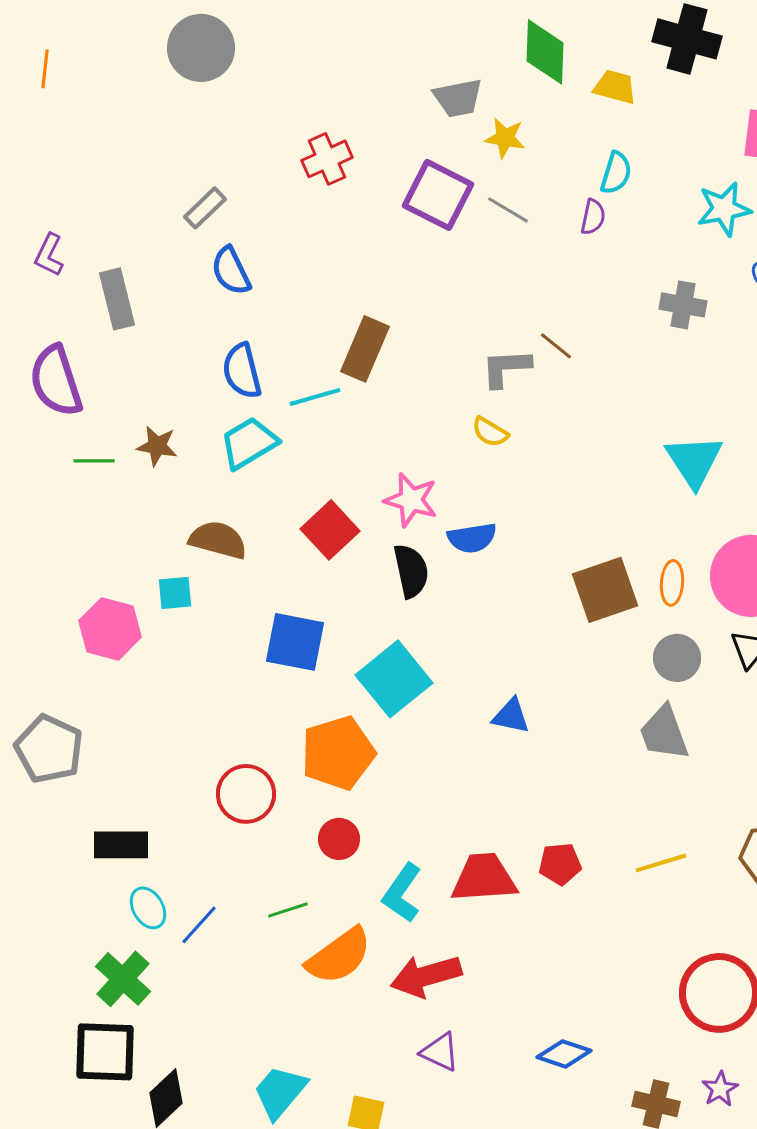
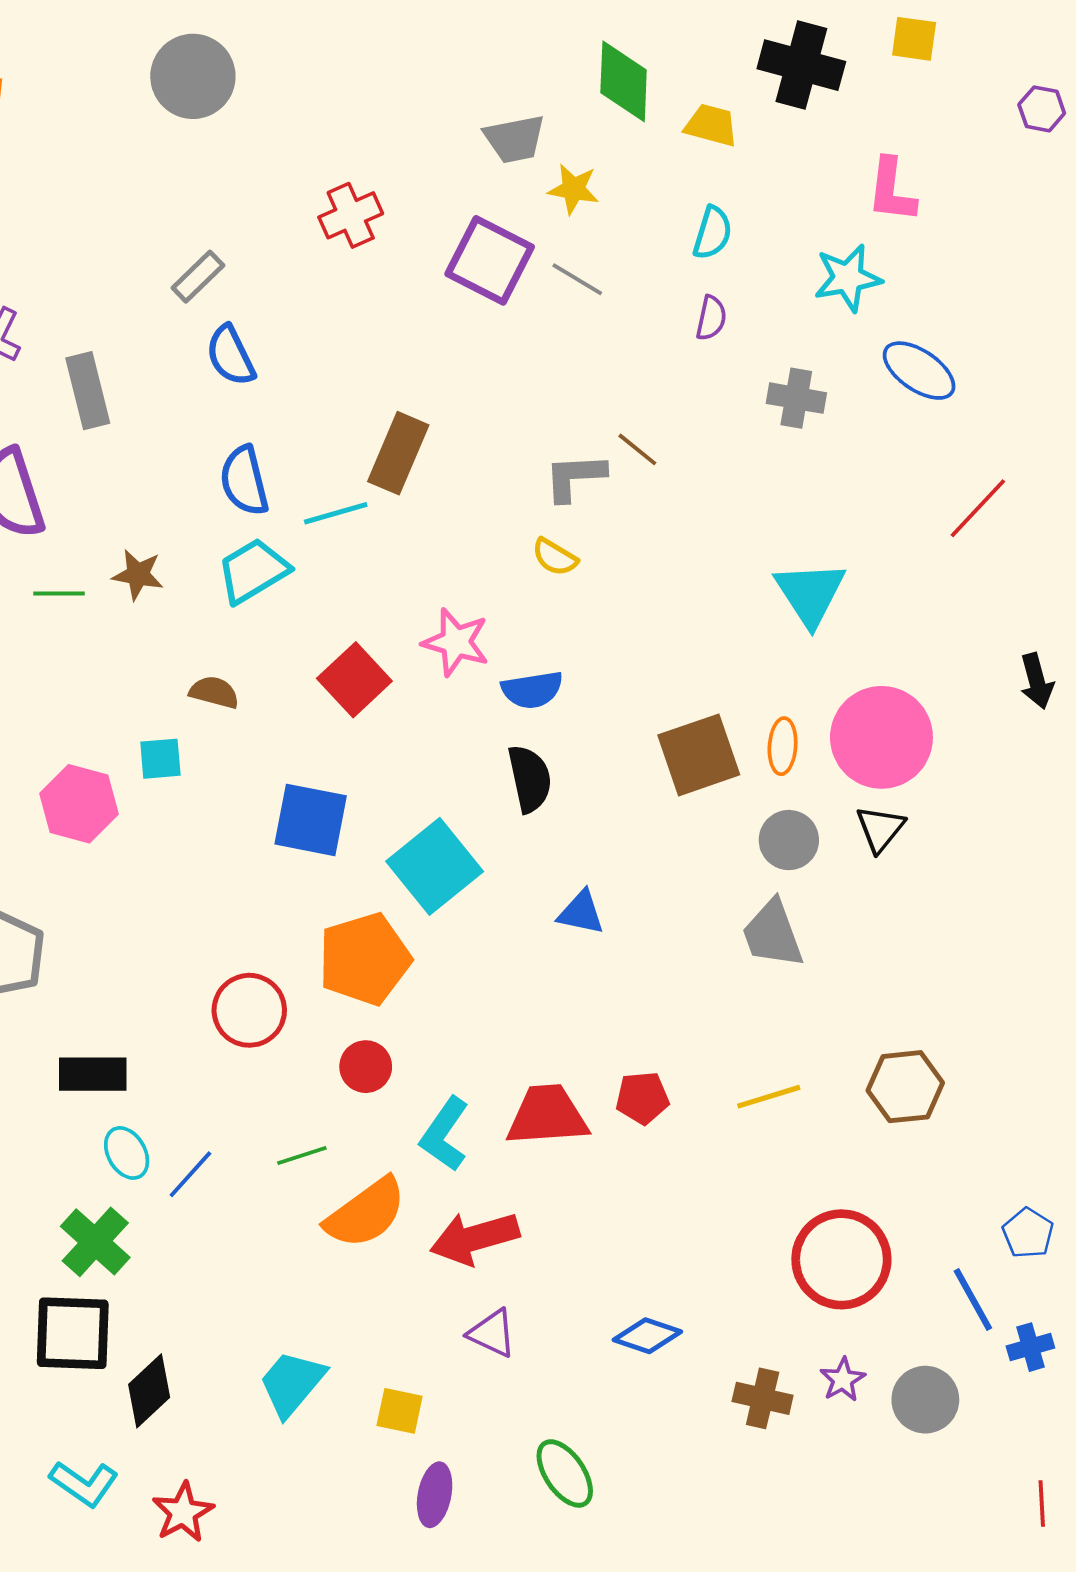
purple semicircle: (593, 217) -> (711, 318), moved
brown semicircle: (218, 540) -> (214, 692), size x0.7
black semicircle: (411, 571) -> (530, 779), moved

